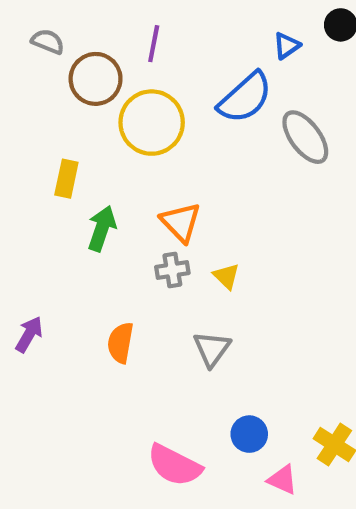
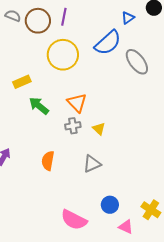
brown circle: (96, 79) -> (38, 21), moved
yellow rectangle: (66, 179) -> (22, 82), turned 54
green arrow: (102, 228) -> (39, 106), turned -70
gray triangle: (212, 349) -> (92, 164), turned 30

